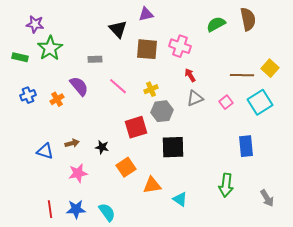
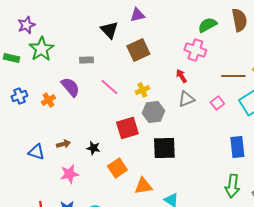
purple star: (35, 24) -> (26, 25), turned -30
pink cross: (180, 46) -> (195, 50), moved
brown square: (147, 49) -> (138, 50), turned -30
green arrow: (226, 185) -> (232, 186), moved

